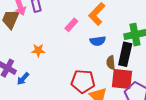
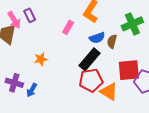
black rectangle: (125, 54) -> (90, 59), moved, turned 40
brown semicircle: (111, 63) -> (112, 41), moved, turned 32

